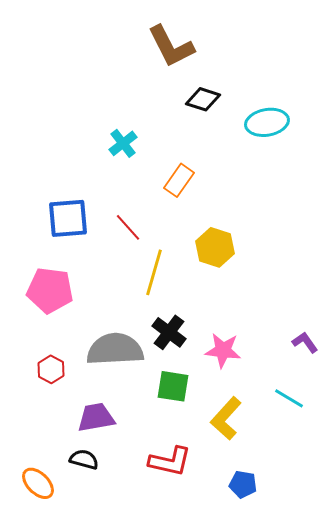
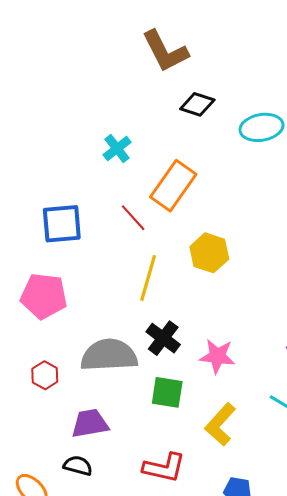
orange rectangle: (179, 180) -> (173, 186), size x1.5
red line: (128, 227) -> (133, 218), moved

